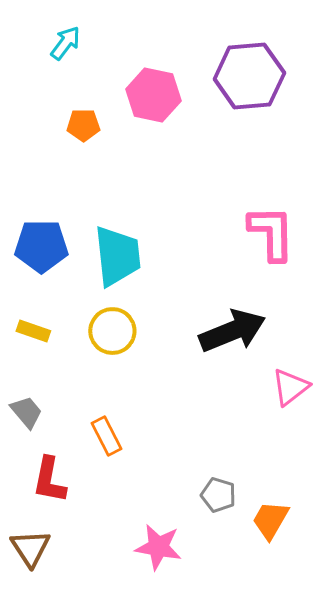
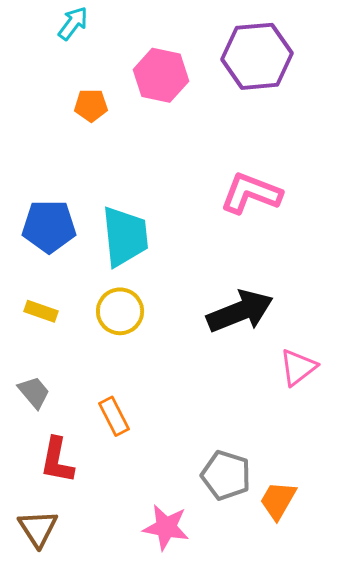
pink L-shape: (271, 233) -> (251, 193), moved, turned -68
gray pentagon: (218, 495) -> (226, 475), size x1.4

